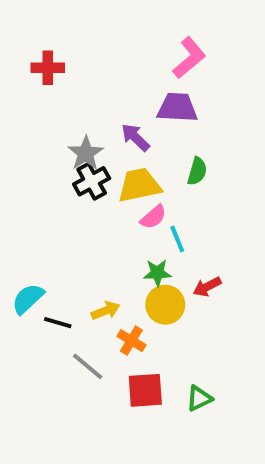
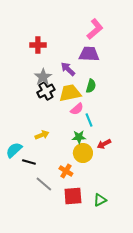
red cross: (48, 68) -> (38, 45), moved
green semicircle: (197, 171) -> (91, 86), moved
yellow arrow: (106, 311) -> (42, 135), moved

